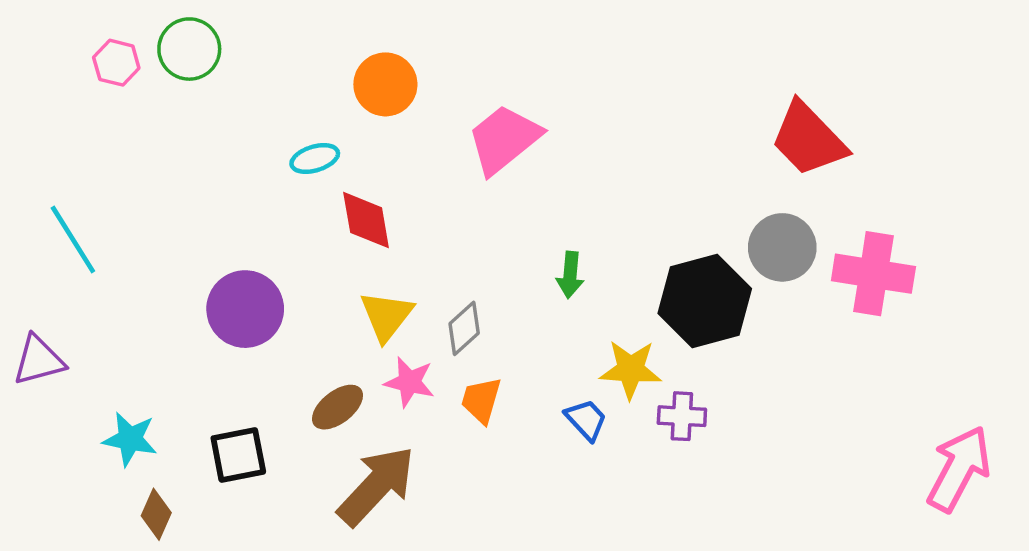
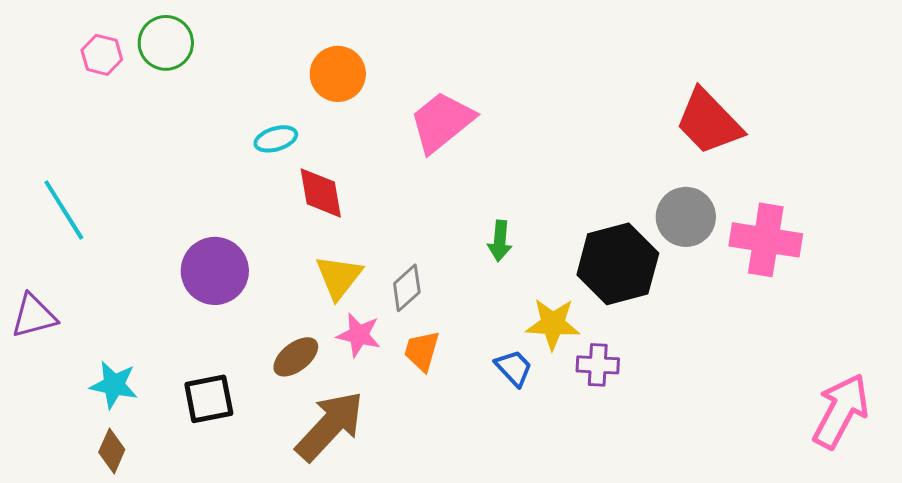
brown diamond: (156, 514) -> (112, 451), moved

